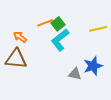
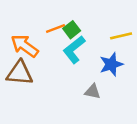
orange arrow: (20, 37) -> (25, 46), size x1.6
blue star: (93, 66) -> (111, 64), moved

